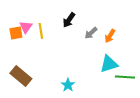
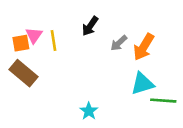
orange arrow: (110, 36) -> (144, 47), size x1.5
brown rectangle: (21, 76) -> (24, 73), moved

